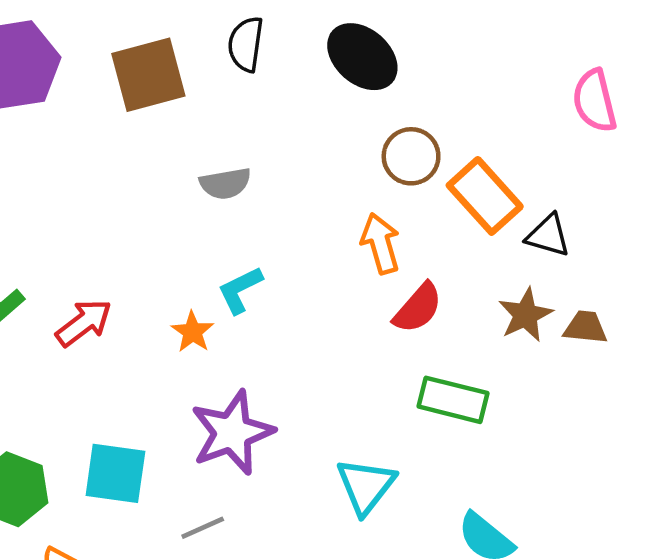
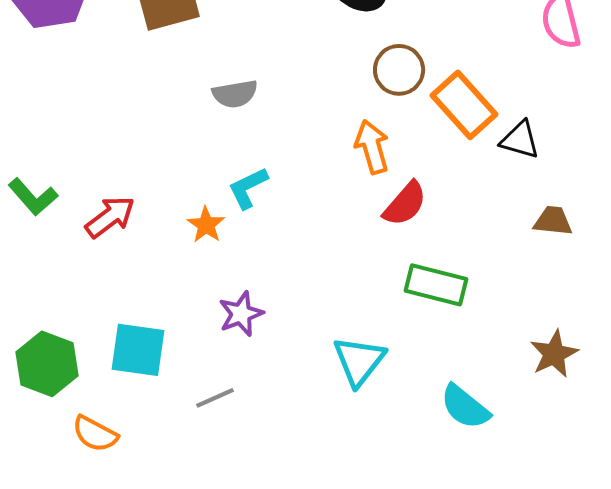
brown star: (525, 315) -> (554, 354), moved
purple star: (232, 433) -> (241, 314), size x0.6

